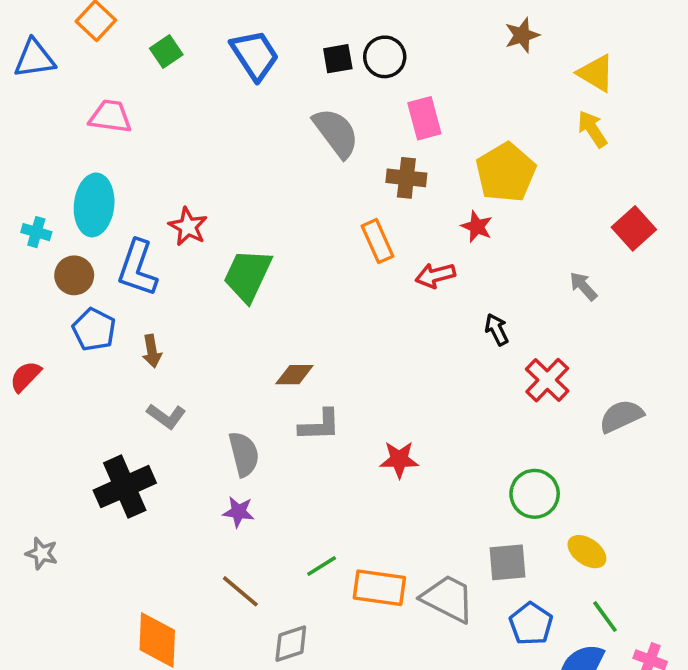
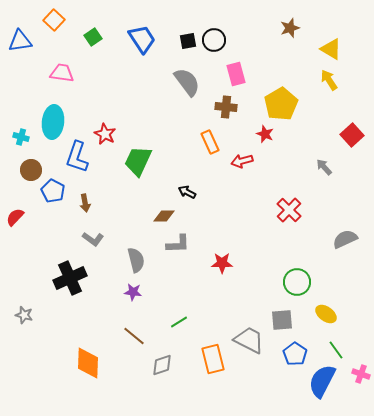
brown circle: (74, 275) -> (31, 170), moved
black arrow: (497, 330) -> (187, 192), moved, turned -36
red cross: (547, 380) -> (289, 210), moved
orange rectangle: (379, 588) -> (213, 359), moved, turned 68

